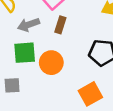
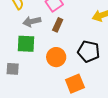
orange circle: (51, 63) -> (56, 57), moved

